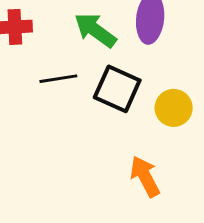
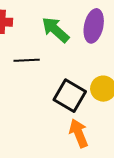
black square: (117, 89) -> (70, 96), moved

